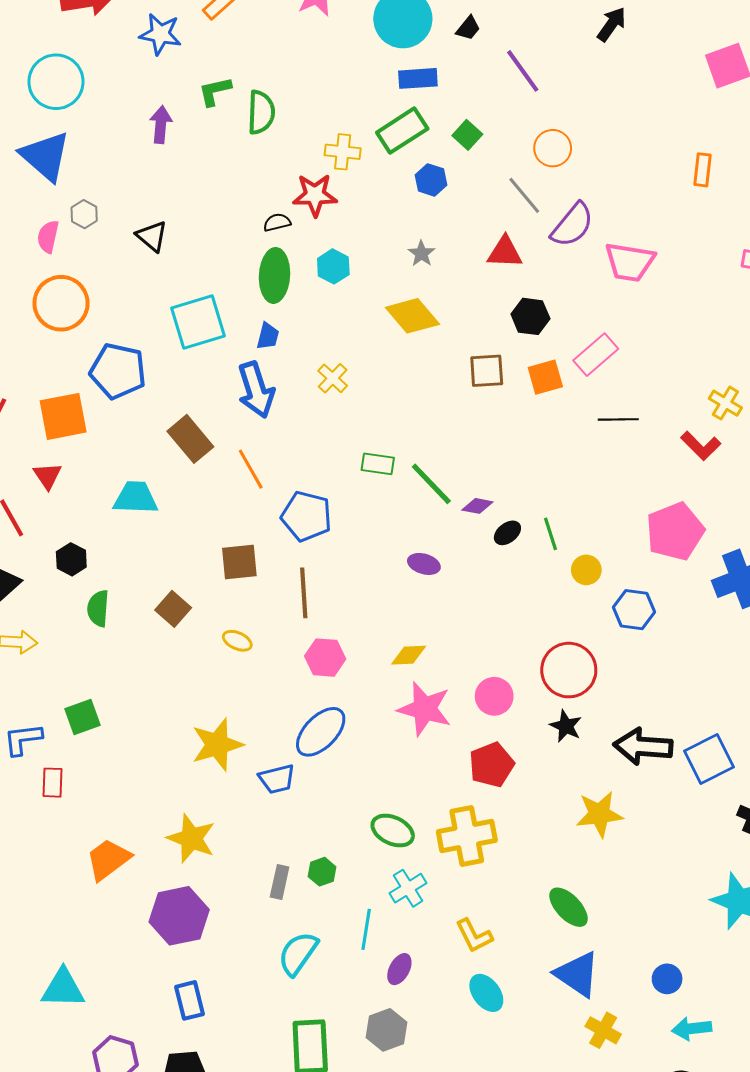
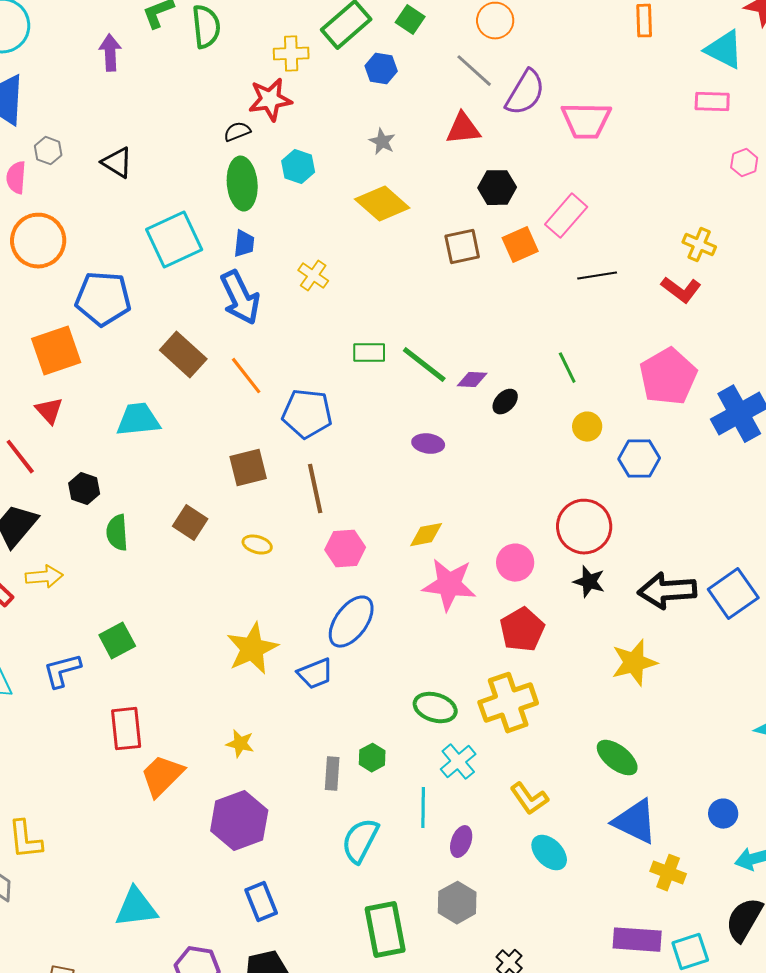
green line: (550, 534) -> (567, 368), moved
red rectangle: (53, 783) -> (126, 729), moved, size x1.4
yellow star: (191, 838) -> (240, 744), size x0.6

